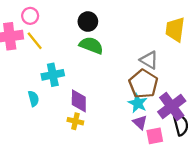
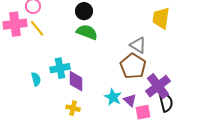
cyan cross: (53, 75) -> (60, 68), moved
cyan star: (138, 103) -> (113, 97), moved
yellow cross: (75, 121) -> (73, 108), moved

